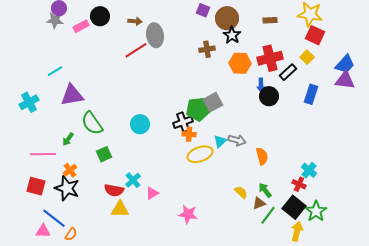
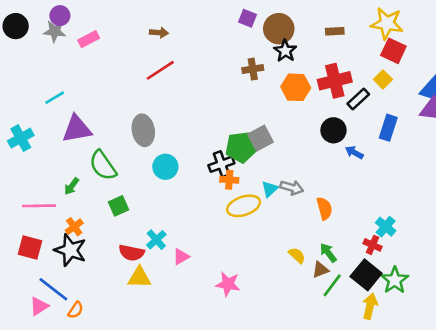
black circle: (100, 16) -> (16, 26), moved
gray ellipse: (155, 35) -> (143, 130), moved
blue arrow: (261, 85) -> (354, 152), moved, turned 120
pink triangle: (43, 231) -> (39, 306), turned -35

